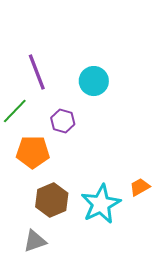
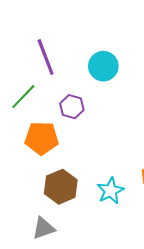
cyan star: (101, 204) -> (110, 191), size x0.7

